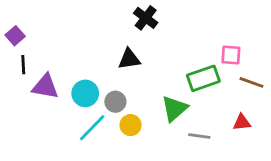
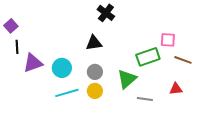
purple triangle: (45, 87) -> (33, 63), turned -30
gray circle: (115, 102) -> (95, 72), moved
cyan line: (92, 128) -> (67, 93), turned 30

